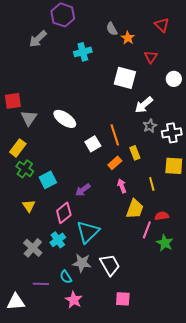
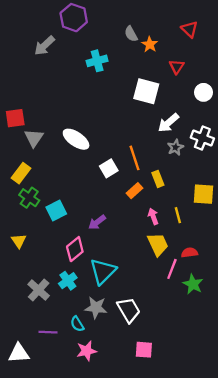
white cross: (172, 133) -> (202, 138), moved, turned 30
pink arrow: (122, 186) -> (153, 216), moved
yellow triangle: (29, 206) -> (19, 241), moved
yellow trapezoid: (135, 209) -> (158, 244), turned -45
pink star: (74, 300) -> (87, 351), turned 30

